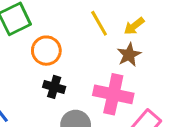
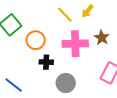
brown star: (129, 55) -> (102, 38), moved
pink cross: (113, 94) -> (75, 44), moved

